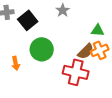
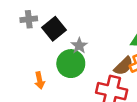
gray star: (63, 10) -> (79, 46), moved

